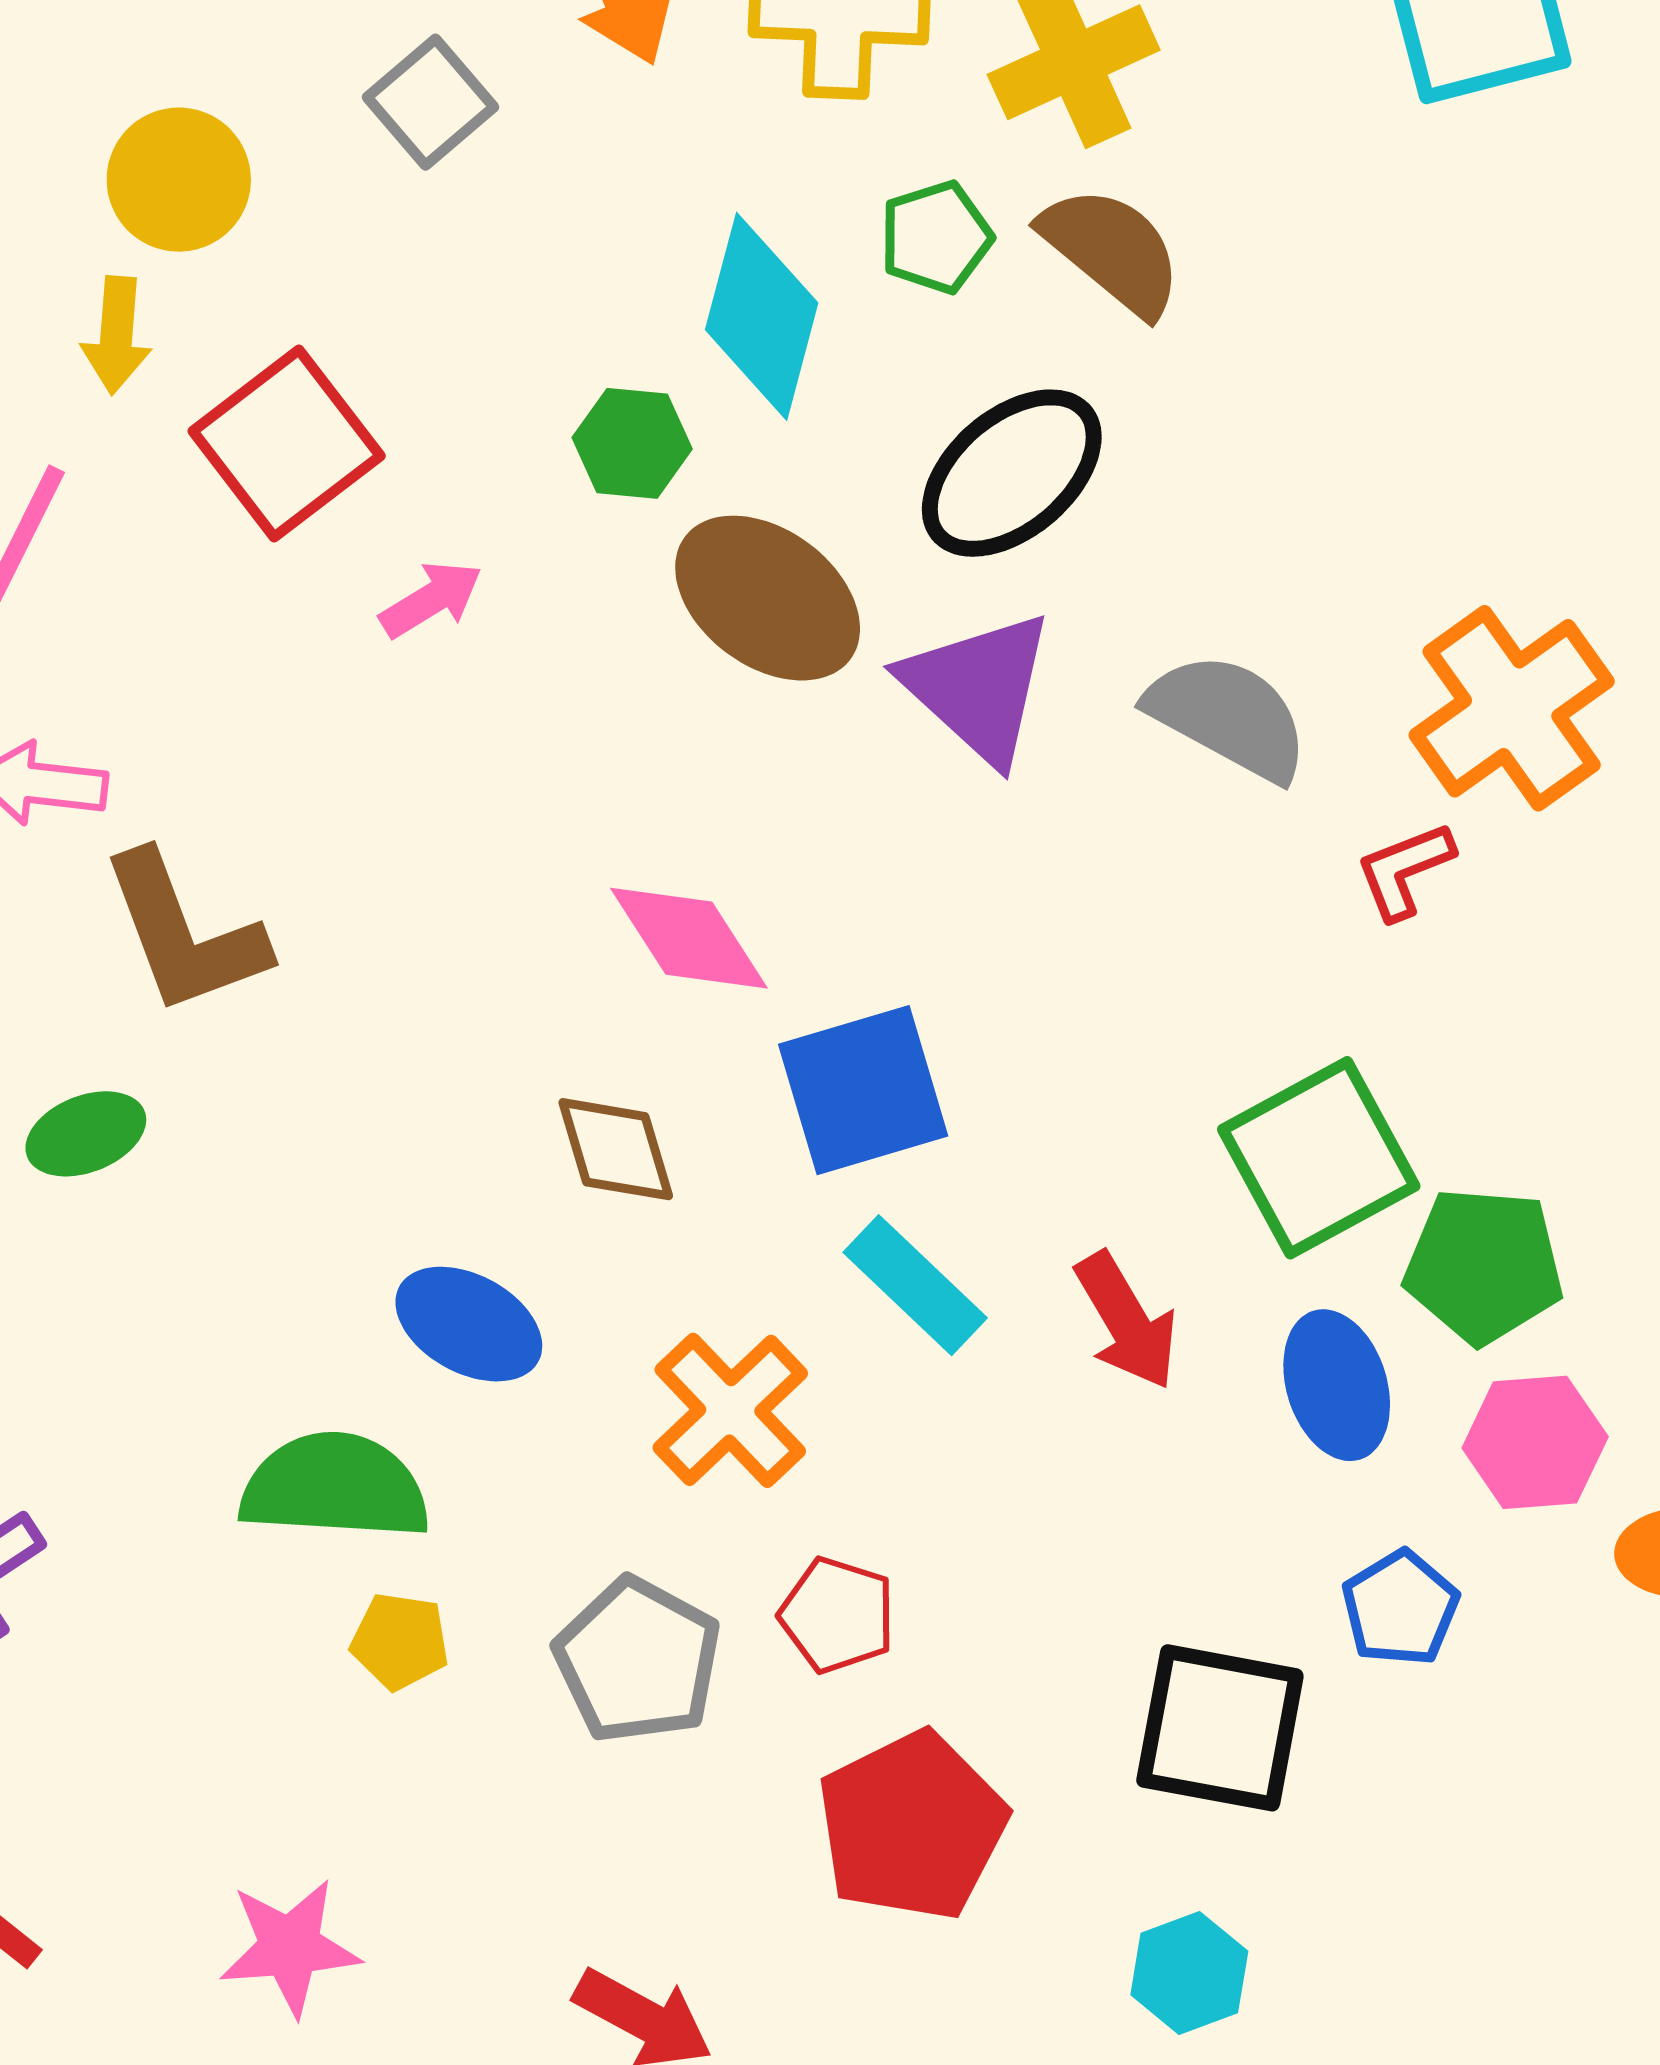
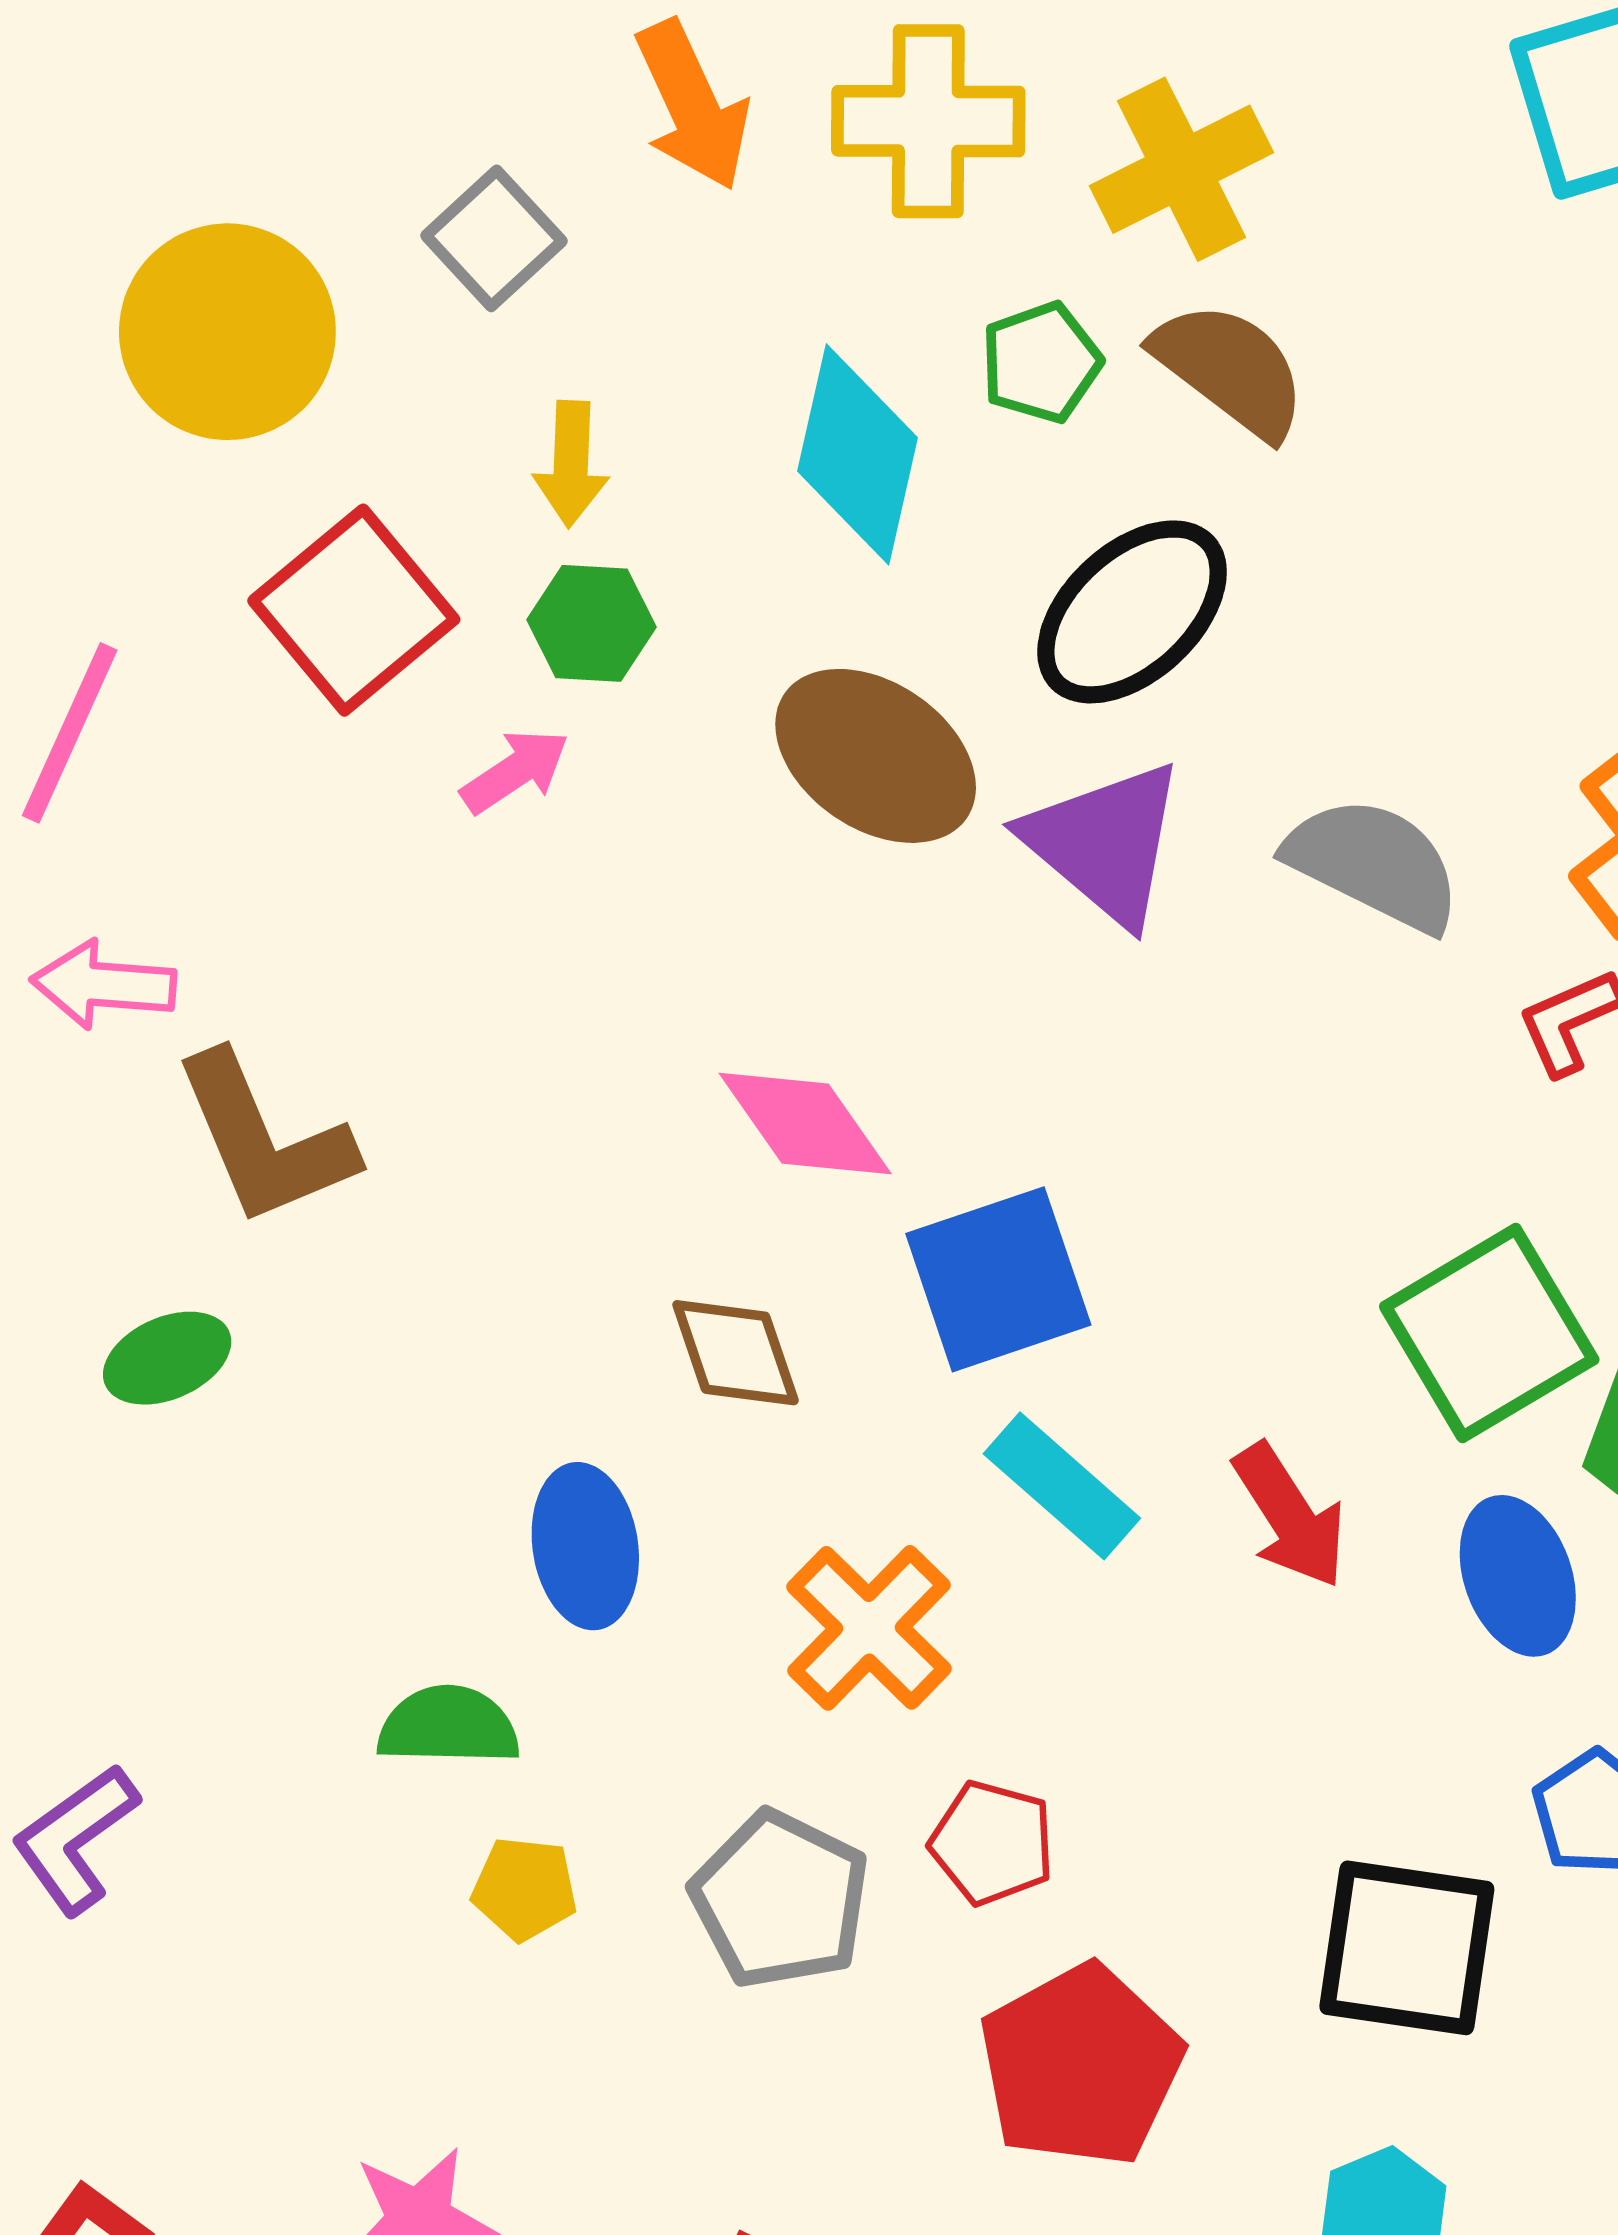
yellow circle: (179, 180) -> (227, 332), size x1.4
yellow arrow: (116, 335) -> (571, 464), moved
green hexagon: (632, 443) -> (591, 623), moved
blue ellipse: (469, 1324) -> (585, 1546), turned 55
green semicircle: (335, 1487) -> (448, 1726), size x0.7

